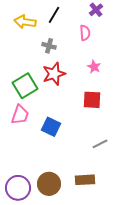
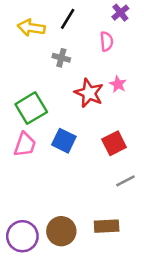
red star: (54, 74) -> (89, 93), moved, turned -30
red square: (92, 100) -> (114, 143), moved, turned -30
blue square: (51, 127) -> (64, 141), moved

